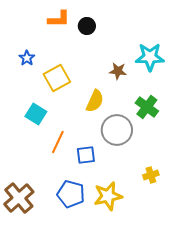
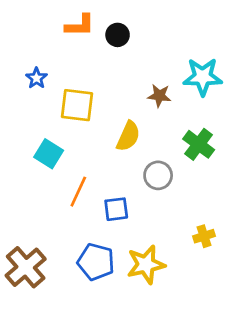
yellow square: (57, 78) -> (77, 105), turned 36
gray circle: (117, 130) -> (158, 175), size x0.7

